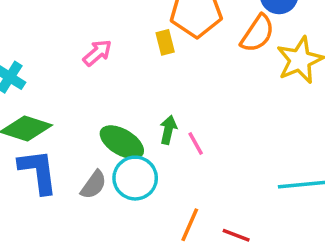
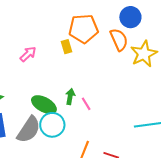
orange semicircle: (257, 33) -> (119, 40), turned -55
gray semicircle: (94, 185) -> (29, 130), size x1.6

